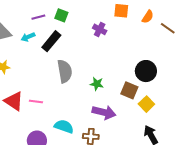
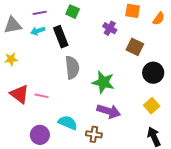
purple line: (38, 17) -> (40, 13), moved
black rectangle: (51, 41) -> (61, 37), turned -65
green star: (97, 84) -> (103, 82), size x1.6
brown square: (129, 90) -> (135, 47), moved

